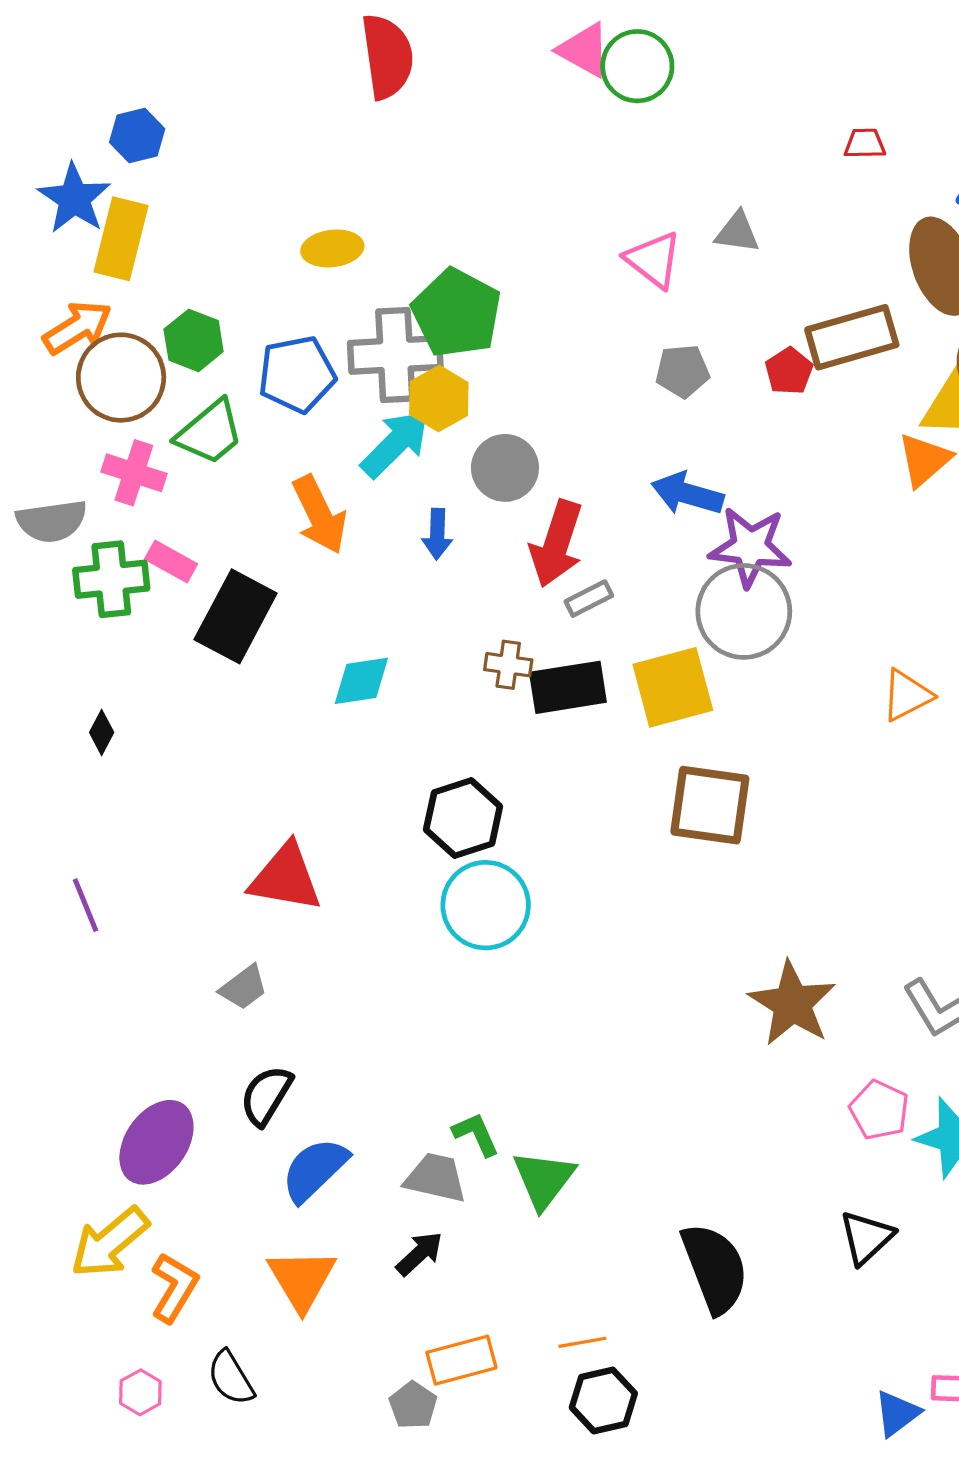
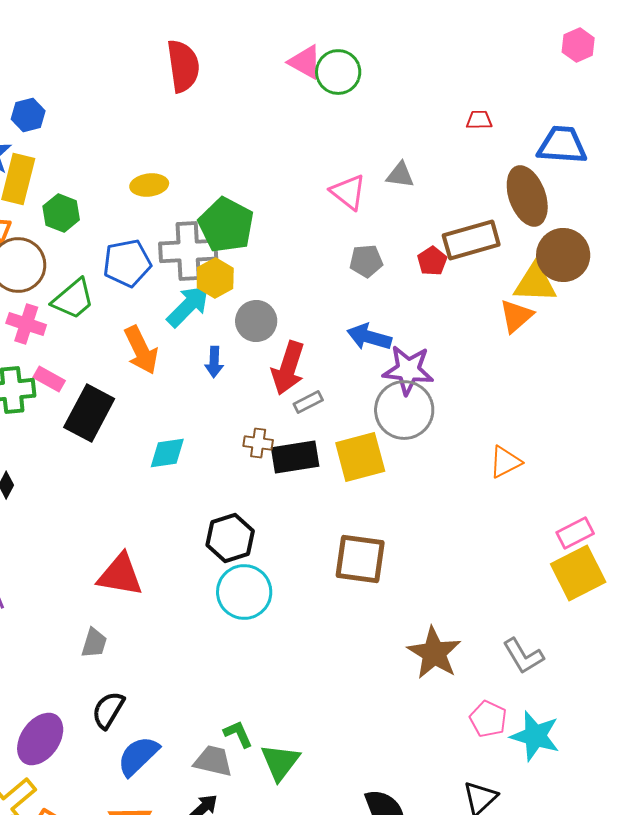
green hexagon: (194, 340) -> (61, 213), moved
brown square: (710, 805) -> (360, 559), moved
gray trapezoid: (244, 987) -> (94, 643), turned -36

